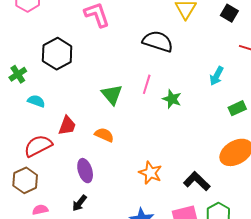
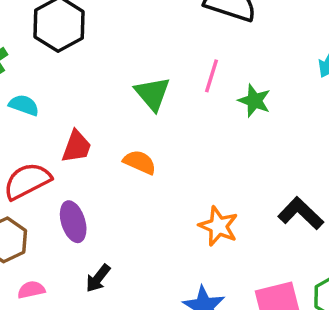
purple ellipse: (85, 171) -> (73, 222), moved
black L-shape: (197, 181) -> (301, 213), moved

